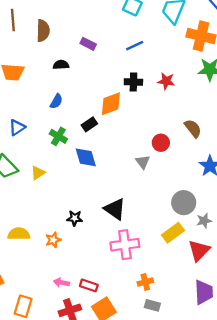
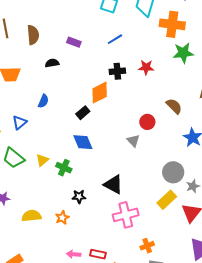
blue semicircle: (56, 101) -> (43, 101), moved
green cross: (58, 136) -> (64, 168), moved

